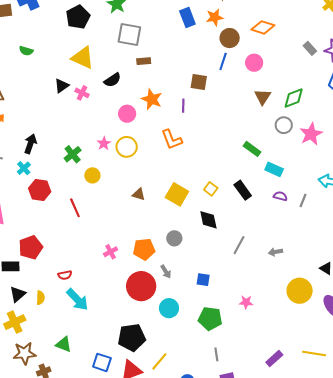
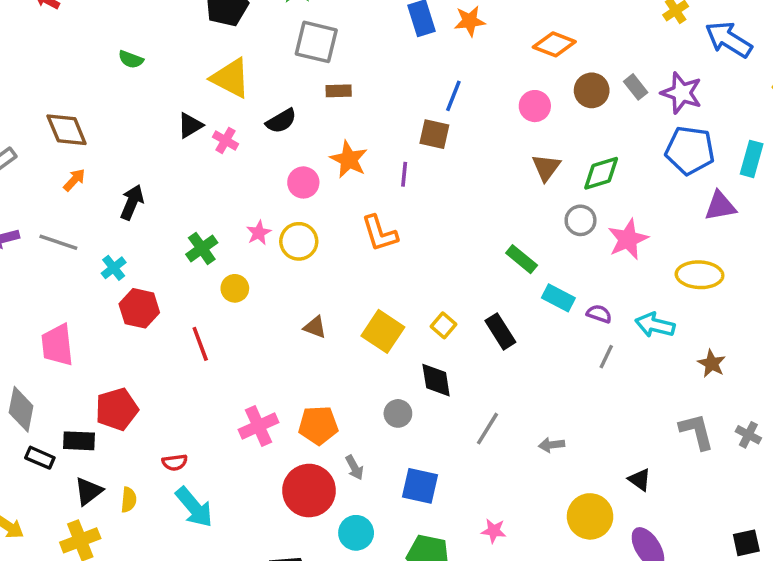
brown circle: (230, 38) -> (592, 90), moved
blue line: (223, 61) -> (453, 96), moved
black arrow: (30, 144) -> (132, 202), moved
purple semicircle: (280, 196) -> (599, 314), moved
gray circle: (174, 238) -> (398, 413), moved
pink cross: (111, 252) -> (259, 426), size x1.5
blue square: (203, 280) -> (420, 486), size x1.5

